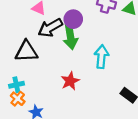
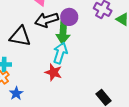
cyan arrow: (101, 57) -> (60, 53), moved
red star: (70, 81) -> (53, 72), turned 30

